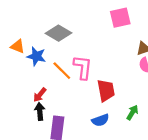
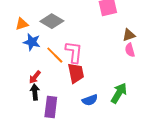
orange triangle: (18, 46) -> (22, 24), moved, turned -40
red trapezoid: (106, 90) -> (76, 73), moved
green arrow: (132, 113) -> (119, 93), size x1.5

